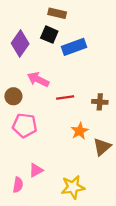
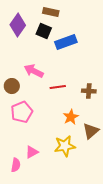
purple diamond: (20, 44) -> (18, 25), moved
pink pentagon: (25, 125) -> (22, 112), turned -30
yellow star: (73, 187) -> (65, 146), moved

